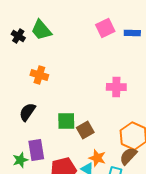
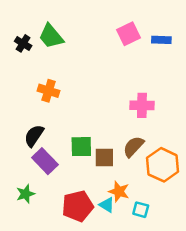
brown square: (85, 130) -> (104, 158), turned 30
purple rectangle: (36, 150) -> (45, 161), moved, turned -35
brown semicircle: (128, 156) -> (133, 147), moved

